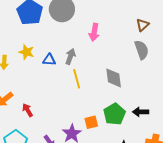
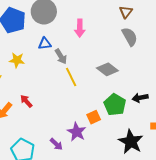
gray arrow: (70, 56) -> (61, 56), turned 140
blue triangle: (49, 60) -> (45, 44), moved
gray diamond: (114, 78) -> (107, 69), turned -35
red arrow: (28, 110) -> (26, 101), moved

